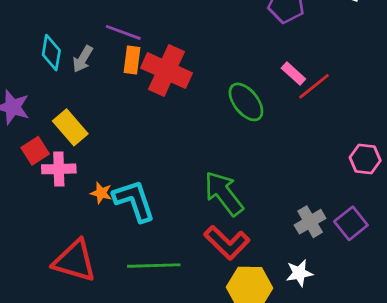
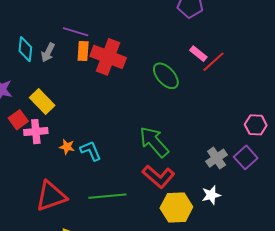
pink hexagon: (365, 159) -> (256, 125), moved
cyan L-shape: (134, 201) -> (91, 151), size x0.7
red triangle: (75, 261) -> (51, 196), turned -32

